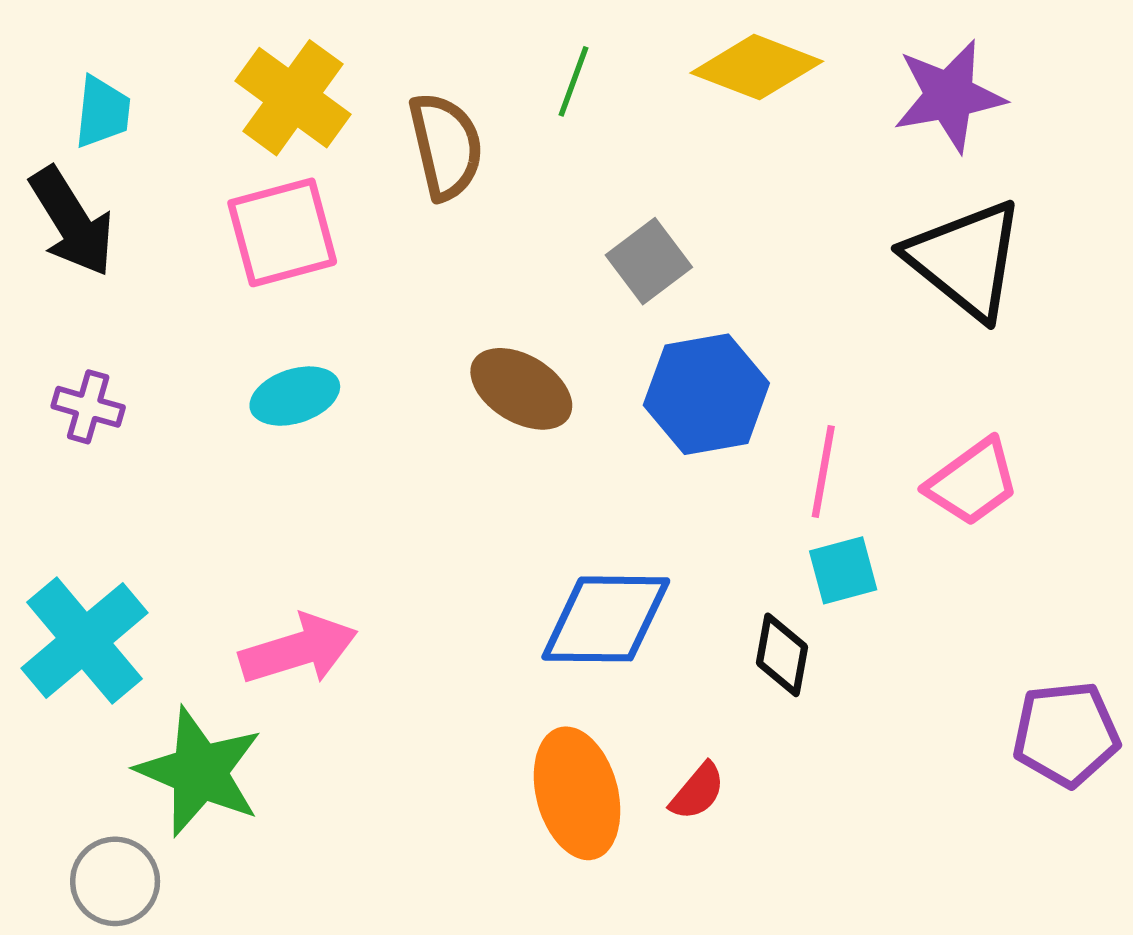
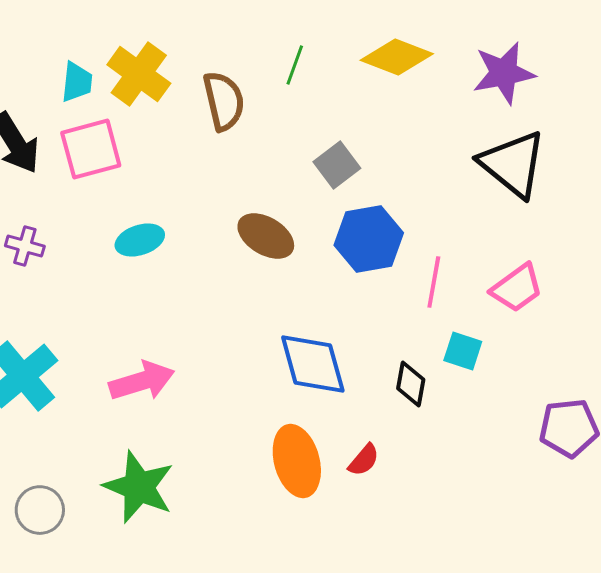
cyan trapezoid: (102, 112) -> (77, 82), moved
pink square: (282, 232) -> (91, 149), moved
cyan square: (843, 570) -> (463, 351), moved, turned 33
blue diamond: (606, 619) -> (313, 364), turned 74
green star: (200, 772) -> (139, 487), moved

